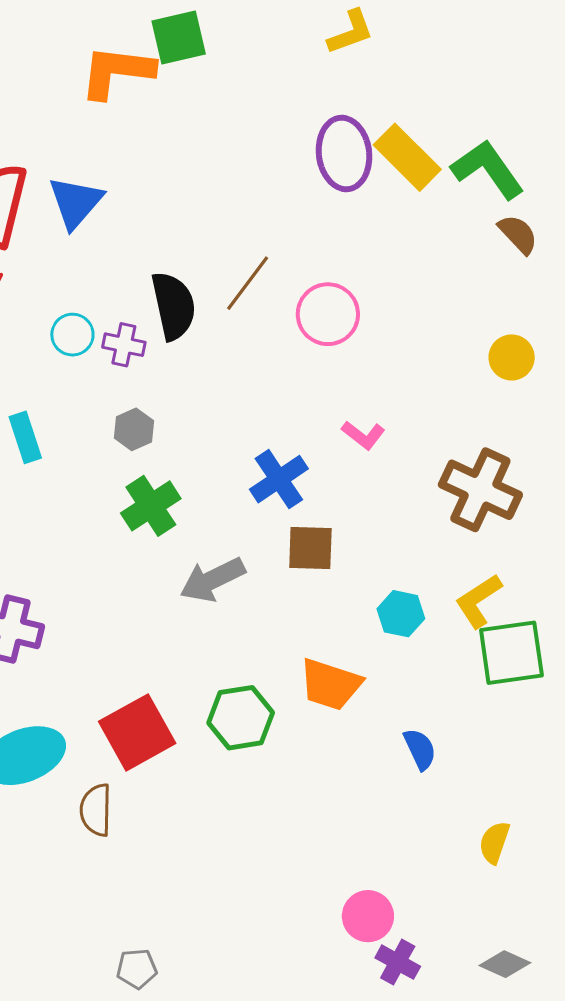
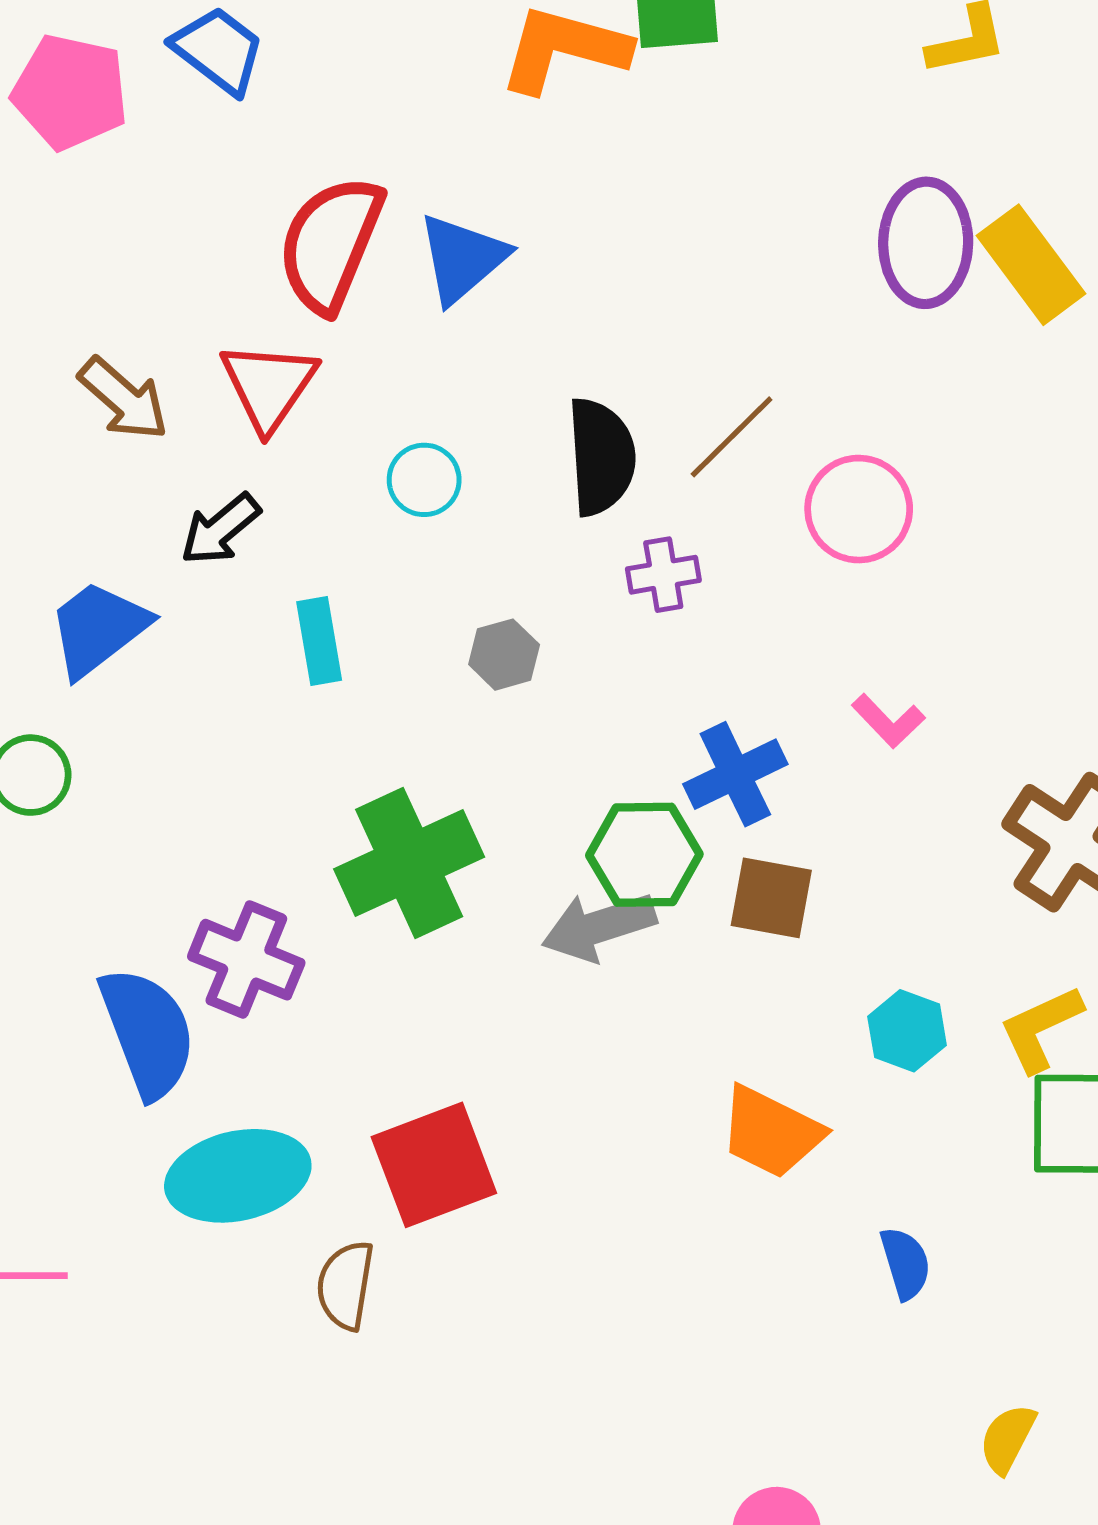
purple cross: (124, 345) -> (663, 575), moved, turned -30
green cross: (151, 506) -> (409, 863), moved, size x1.4
green hexagon: (241, 718) -> (644, 855), moved

